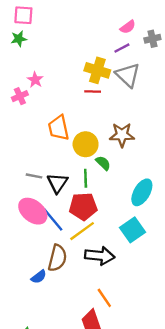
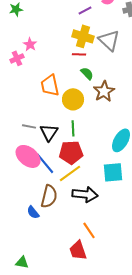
purple line: (122, 48) -> (85, 10), moved
brown star: (122, 135) -> (104, 91), turned -30
green semicircle: (103, 163) -> (87, 73), moved
cyan square: (132, 230) -> (113, 172), turned 30
blue semicircle: (39, 277) -> (33, 212), turned 88

